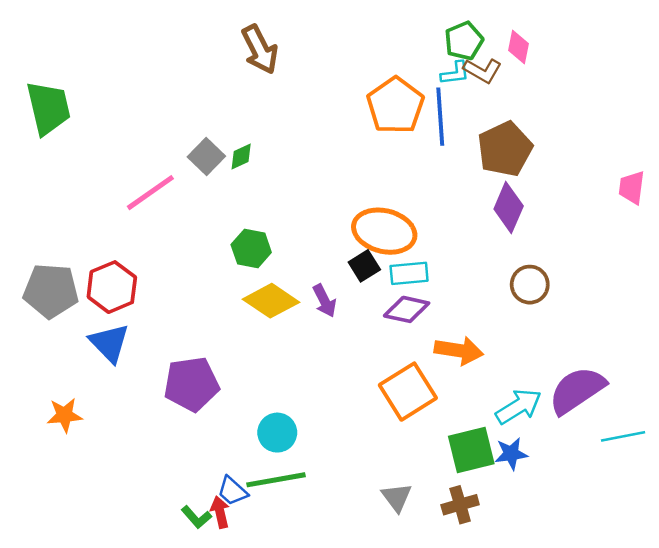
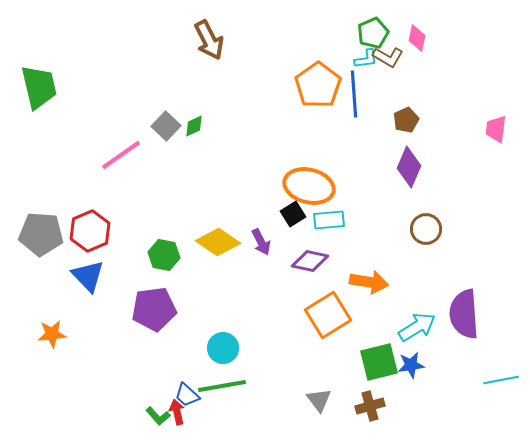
brown pentagon: (505, 149) -> (406, 120), size x0.6
pink trapezoid: (632, 188) -> (496, 129), moved
green hexagon: (251, 249) -> (164, 255), moved
purple diamond: (407, 309) -> (310, 261), moved
purple semicircle: (577, 390) -> (464, 314), turned -60
cyan line: (623, 436) -> (501, 380), moved

